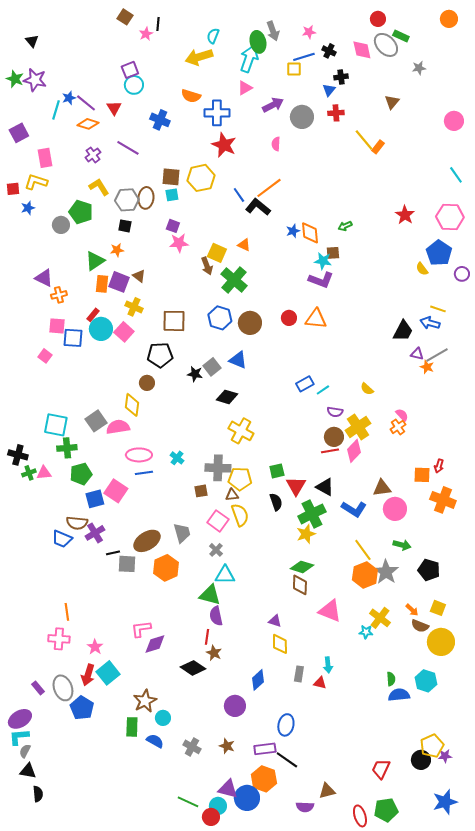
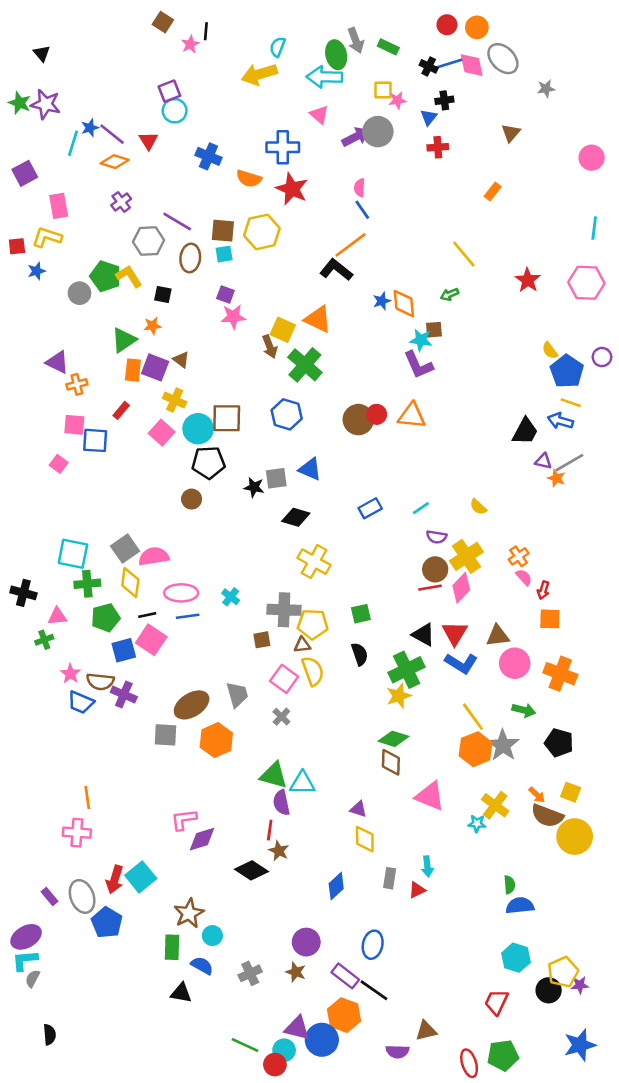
red circle: (378, 19) -> (447, 25), moved
orange circle: (449, 19) -> (477, 27), moved
pink star: (309, 32) -> (397, 100), moved
green rectangle: (401, 36) -> (388, 47), moved
blue line: (304, 57) -> (448, 64), moved
cyan arrow: (249, 59) -> (324, 77), turned -108
pink triangle: (245, 88) -> (319, 115), turned -49
orange semicircle: (191, 96) -> (249, 179), moved
gray circle: (302, 117) -> (378, 132), moved
yellow line: (364, 140) -> (464, 254), moved
purple line: (128, 148) -> (177, 222), moved
cyan line: (456, 175) -> (594, 228), turned 42
yellow L-shape: (99, 187) -> (129, 276), moved
blue line: (239, 195) -> (362, 210), moved
gray hexagon: (127, 200) -> (149, 241), moved
orange triangle: (244, 245) -> (318, 319), size x1.6
blue pentagon: (439, 253) -> (567, 371), moved
purple L-shape: (321, 280) -> (418, 365), turned 45
brown circle: (250, 323) -> (358, 420), moved
cyan circle: (101, 329) -> (198, 429), moved
gray square: (212, 367) -> (276, 478), turned 30
blue rectangle: (305, 384) -> (370, 508), moved
yellow diamond: (132, 405) -> (130, 582), moved
pink semicircle: (402, 415) -> (524, 577), moved
red arrow: (439, 466) -> (543, 590), moved
green cross: (29, 473) -> (44, 640), moved
red triangle: (296, 486) -> (455, 633), moved
orange cross: (443, 500) -> (560, 674), moved
purple cross: (95, 533) -> (124, 694), turned -36
black line: (113, 553) -> (147, 615), moved
cyan triangle: (225, 575) -> (302, 783), moved
brown semicircle: (420, 626) -> (547, 816), size x1.4
pink star: (95, 647) -> (70, 674), moved
cyan hexagon: (426, 681) -> (516, 958), moved
red triangle: (320, 683) -> (417, 890), turned -40
purple circle: (235, 706) -> (306, 942), moved
gray cross: (192, 747) -> (250, 973), turned 36
purple rectangle: (265, 749) -> (345, 976), turned 45
black triangle: (28, 771) -> (181, 993), moved

